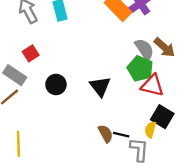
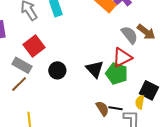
red square: (31, 53) -> (34, 46), size x1.5
green pentagon: (140, 69) -> (117, 74), moved
red triangle: (152, 85) -> (122, 57), moved, turned -35

